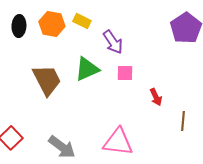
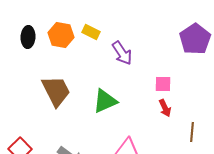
green triangle: (87, 69) -> (105, 101), moved
pink square: (125, 73) -> (163, 84), moved

